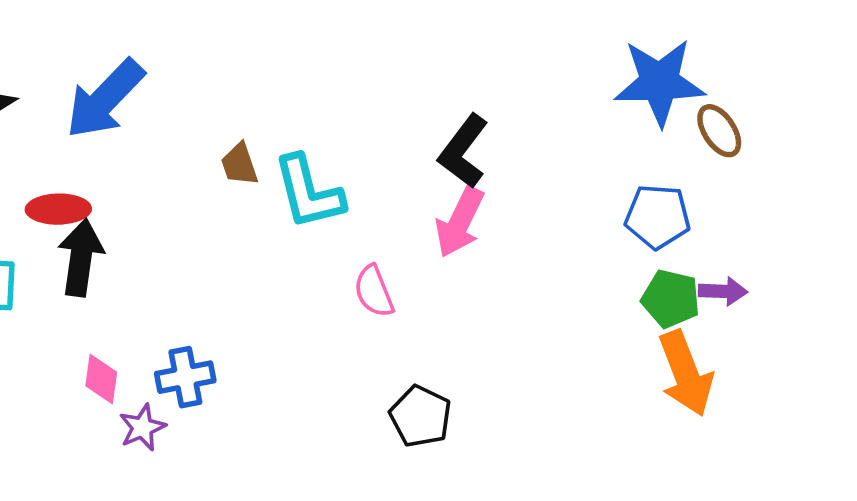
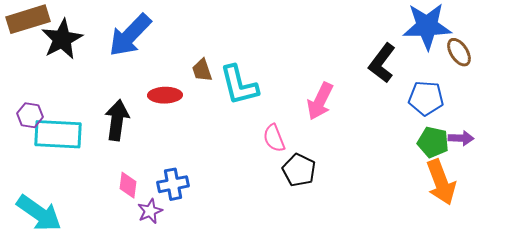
black L-shape: (463, 151) -> (382, 63), moved
red ellipse: (58, 209) -> (165, 95), moved
black pentagon: (421, 416) -> (299, 170), moved

